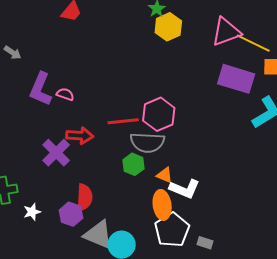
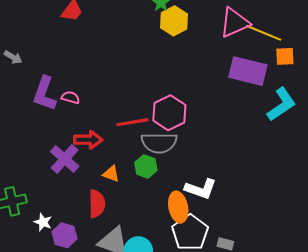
orange triangle: (165, 175) -> (111, 174), moved
white star: (32, 212) -> (43, 222), turned -30
purple hexagon: (71, 214) -> (65, 235), moved

